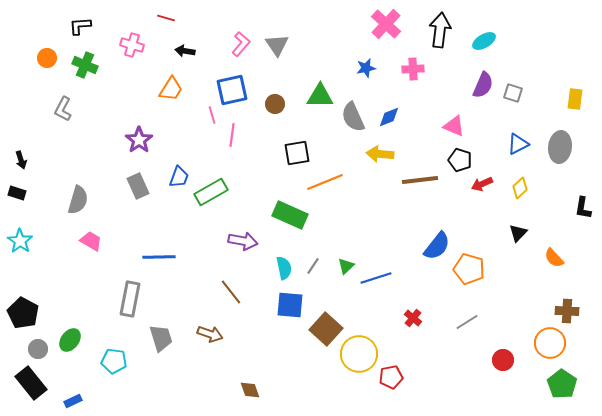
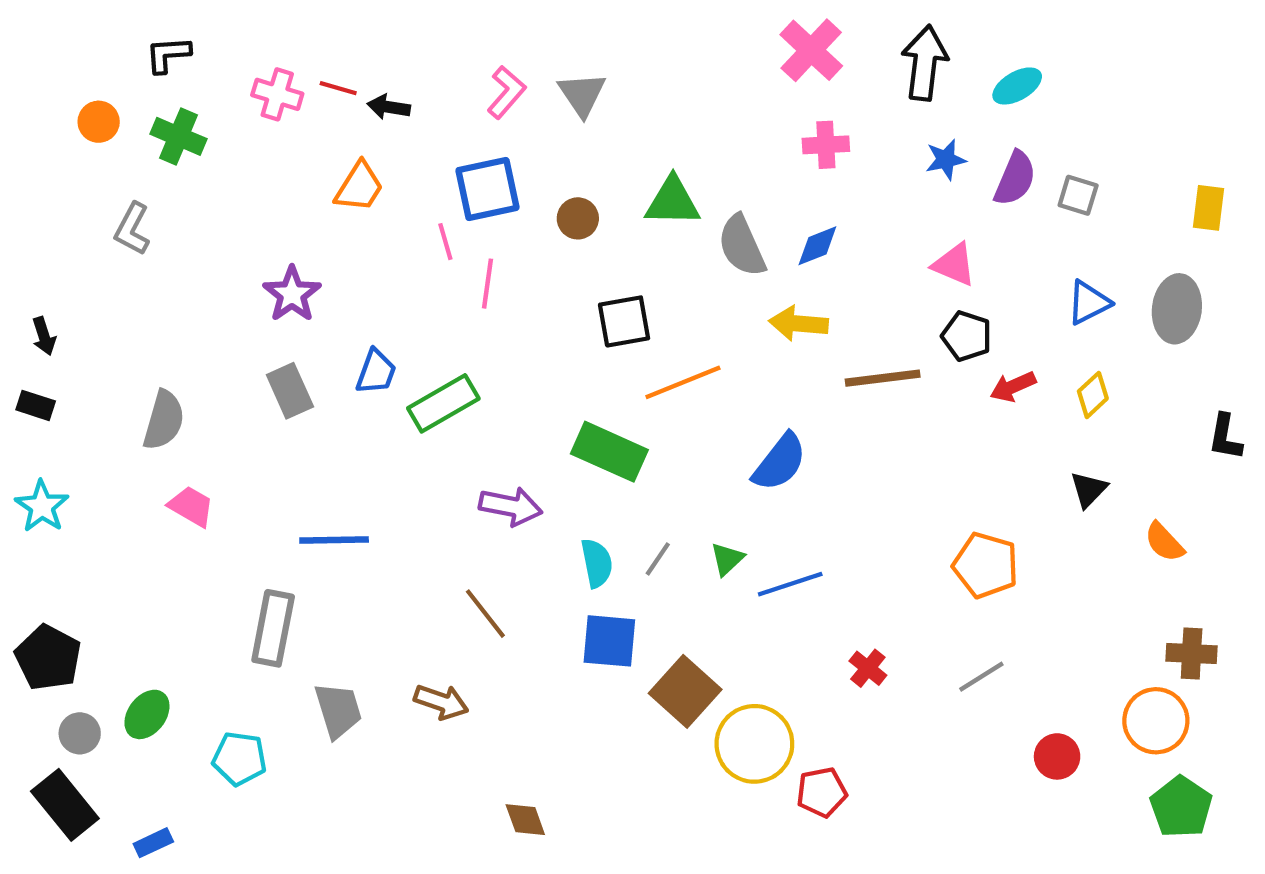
red line: (166, 18) -> (338, 88), moved
blue star: (366, 68) -> (946, 160), moved
pink cross: (413, 69) -> (826, 145), moved
blue semicircle: (437, 246) -> (780, 462), moved

